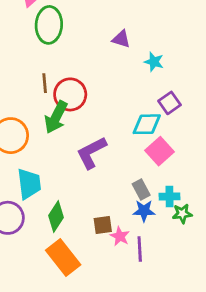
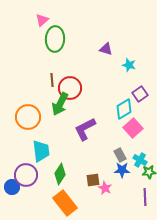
cyan diamond: (147, 124) -> (124, 109), turned -30
cyan cross: (169, 197) -> (140, 160), turned 32
purple line: (140, 249) -> (145, 197), moved

